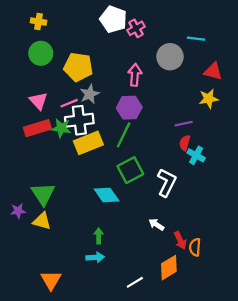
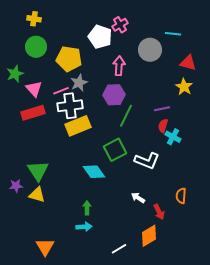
white pentagon: (113, 19) -> (100, 37), moved
yellow star: (209, 99) -> (184, 87), turned -30
green star: (61, 128) -> (15, 74), moved, turned -30
green line: (124, 135) -> (126, 116), moved
white L-shape: (167, 183) -> (147, 161), turned 85
orange semicircle: (195, 247) -> (181, 196), moved

